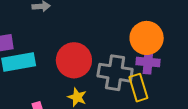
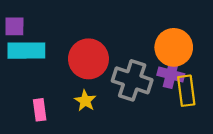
yellow rectangle: (138, 88) -> (186, 91), moved

